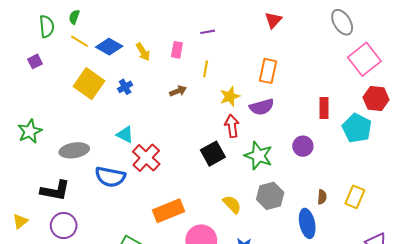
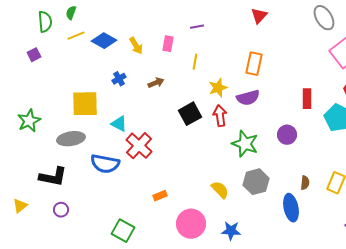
yellow line: (80, 41) -> (76, 36), turned -54
yellow square: (89, 84) -> (85, 104), moved, turned -36
brown arrow: (178, 91) -> (156, 83), moved
black square: (213, 154) -> (190, 114), moved
orange rectangle: (168, 211) -> (160, 196), size x0.5
purple circle: (64, 226) -> (61, 210), size x0.6

